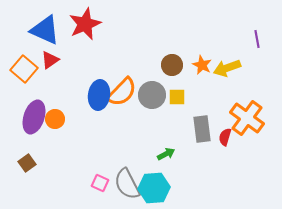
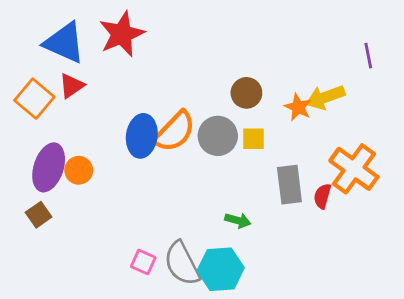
orange star: (202, 65) -> (298, 107), moved
green arrow: (166, 154) -> (238, 220), turned 42
brown square: (27, 163) -> (39, 215), moved

